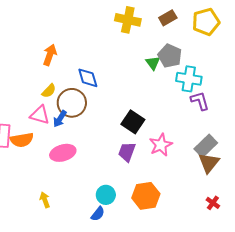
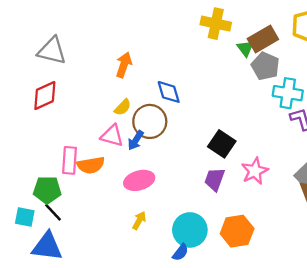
brown rectangle: (168, 18) -> (263, 39), moved, size x1.4
green triangle: (153, 63) -> (245, 48), moved
cyan circle: (106, 195) -> (190, 230), size x1.5
yellow arrow: (45, 200) -> (139, 221), moved, turned 49

